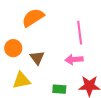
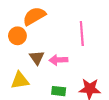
orange circle: (13, 48) -> (17, 36), moved
pink arrow: (74, 60) -> (58, 60), moved

